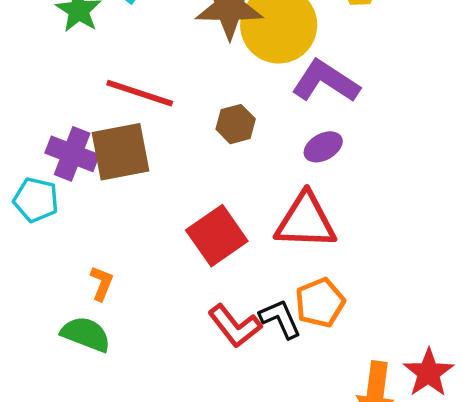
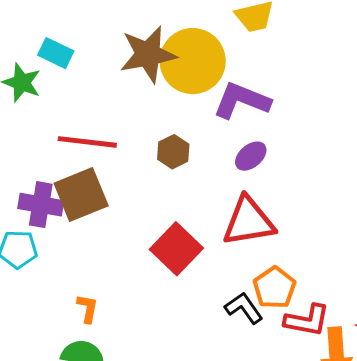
red L-shape: (235, 326) -> (307, 320), moved, turned -30

